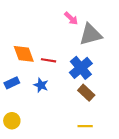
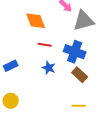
orange diamond: (24, 54) -> (36, 21), moved
blue cross: (81, 68) -> (75, 52), turned -30
blue star: (41, 85) -> (49, 68), moved

